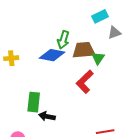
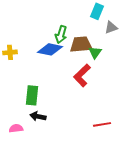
cyan rectangle: (100, 16) -> (97, 11), turned -42
black arrow: (47, 116) -> (38, 116), moved

